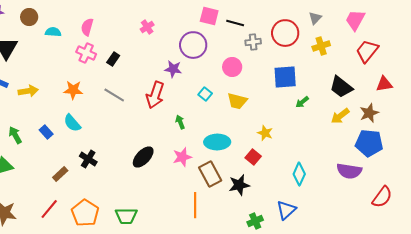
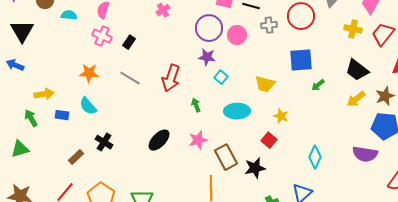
yellow cross: (321, 46) -> (353, 29), moved, turned 30
pink circle: (232, 67) -> (237, 35), moved
purple star: (173, 69) -> (207, 57), moved
yellow arrow: (28, 91) -> (44, 94), moved
yellow trapezoid: (237, 101) -> (265, 84), moved
blue rectangle: (46, 132) -> (62, 115), turned -40
cyan ellipse: (217, 142) -> (237, 111), moved

